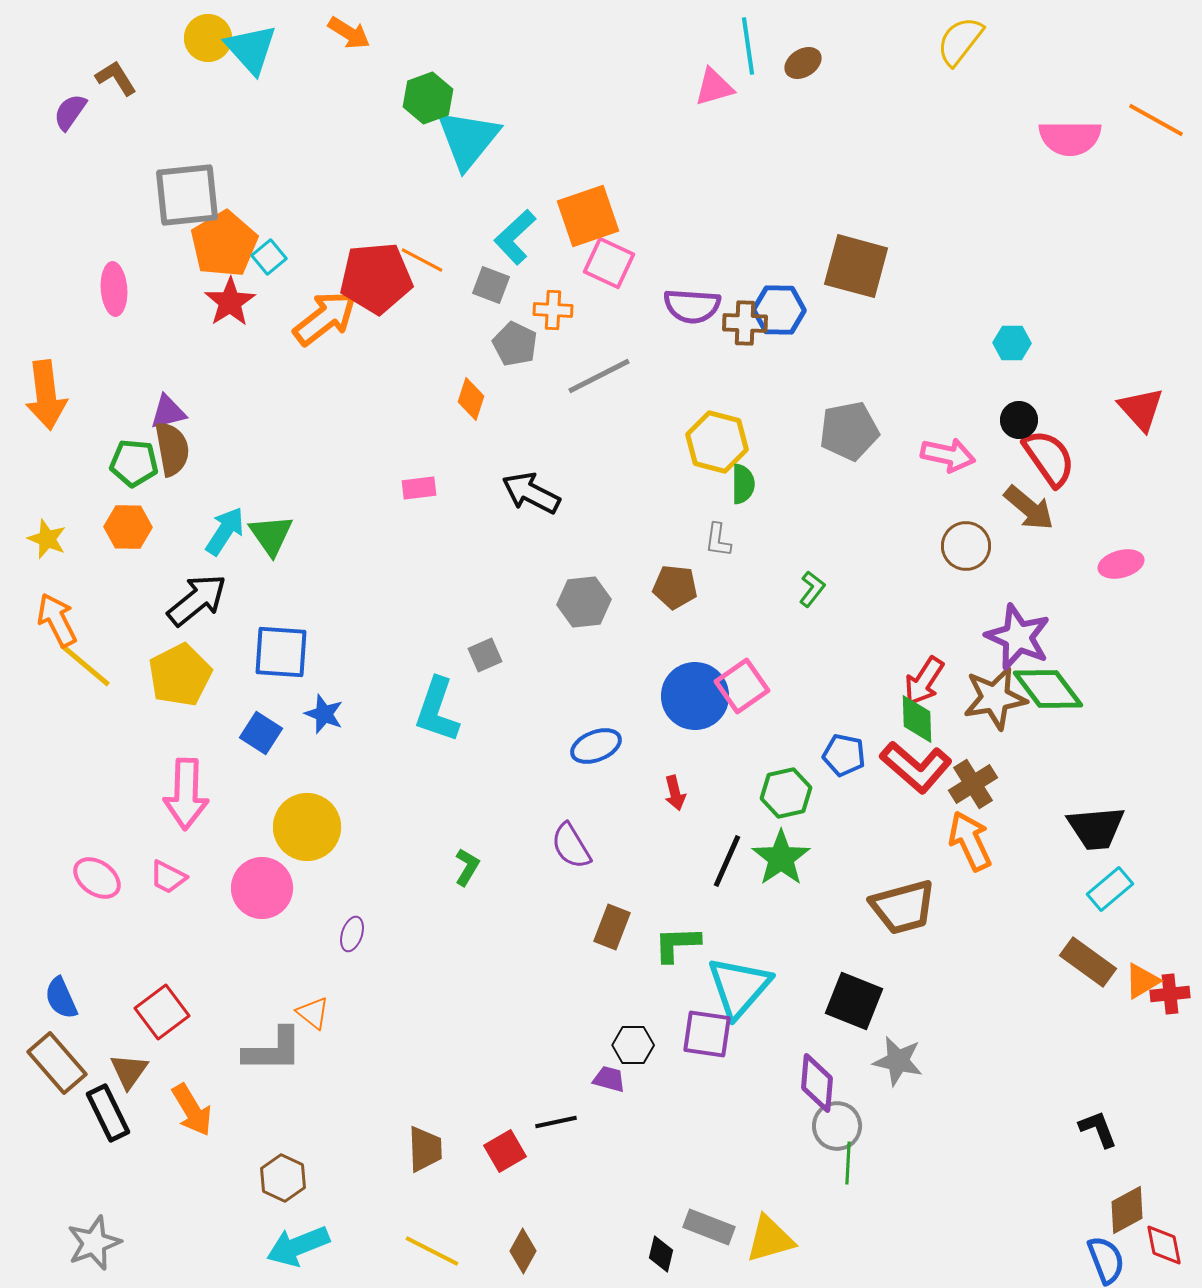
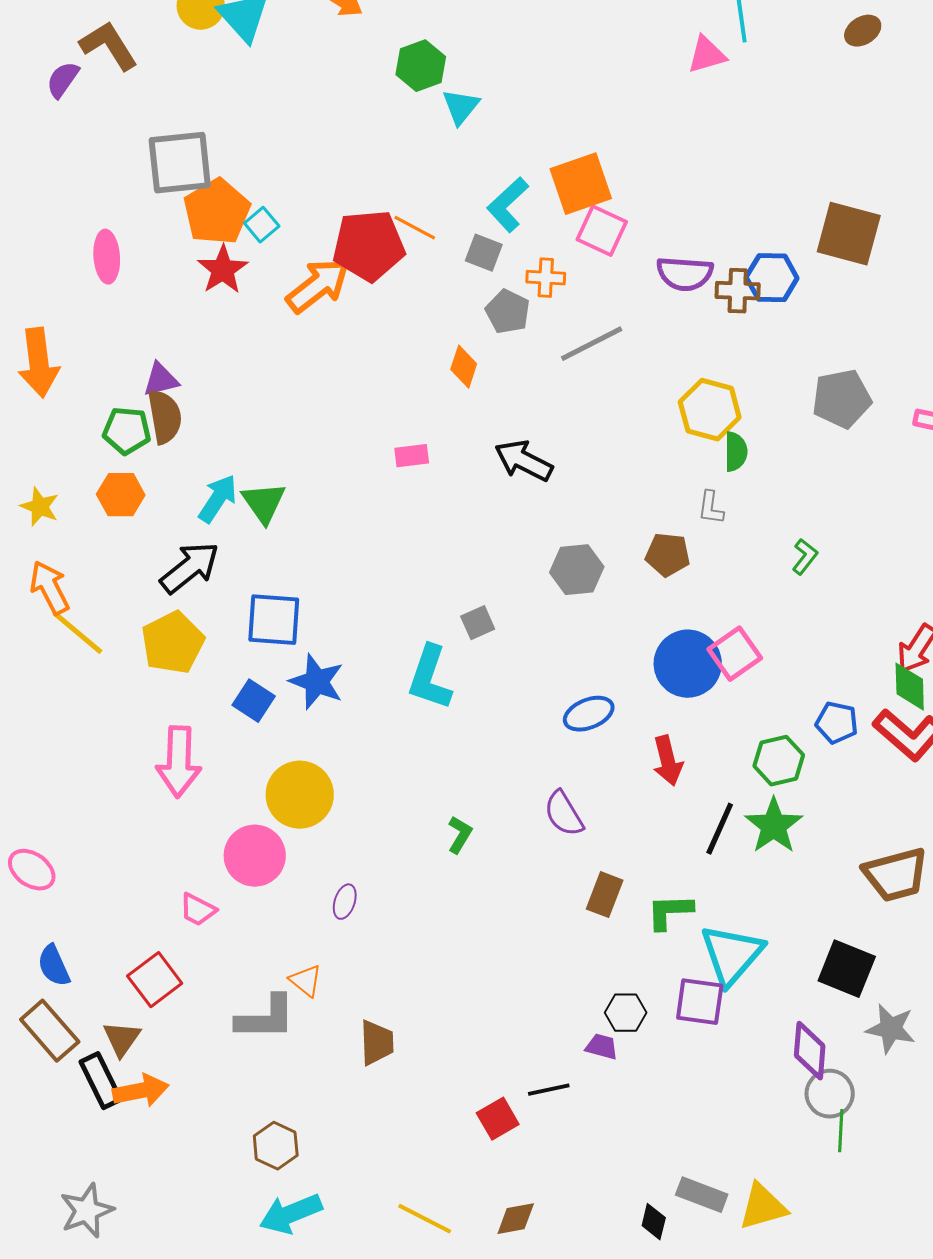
brown ellipse: (803, 63) -> (863, 31), moved
brown L-shape: (116, 78) -> (109, 46), size x1.4
cyan triangle: (468, 139) -> (461, 107), size x0.6
blue star: (324, 714) -> (317, 682), size x1.4
red arrow: (675, 793) -> (668, 761), size x1.4
pink trapezoid: (168, 877) -> (198, 910), moved
pink ellipse: (97, 878) -> (32, 870), moved
orange arrow: (192, 1110) -> (141, 1091), moved, turned -70
brown trapezoid: (425, 1149) -> (377, 1043), moved
brown diamond: (523, 1251) -> (516, 1219), turned 51

